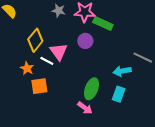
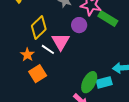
purple circle: (85, 41) -> (79, 25), moved
orange square: (39, 86) -> (38, 74), turned -30
cyan rectangle: (119, 94) -> (104, 82), moved, turned 49

